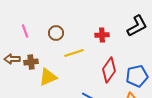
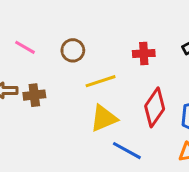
pink line: (25, 31) -> (25, 47), turned -40
yellow triangle: (48, 77) -> (104, 118), moved

